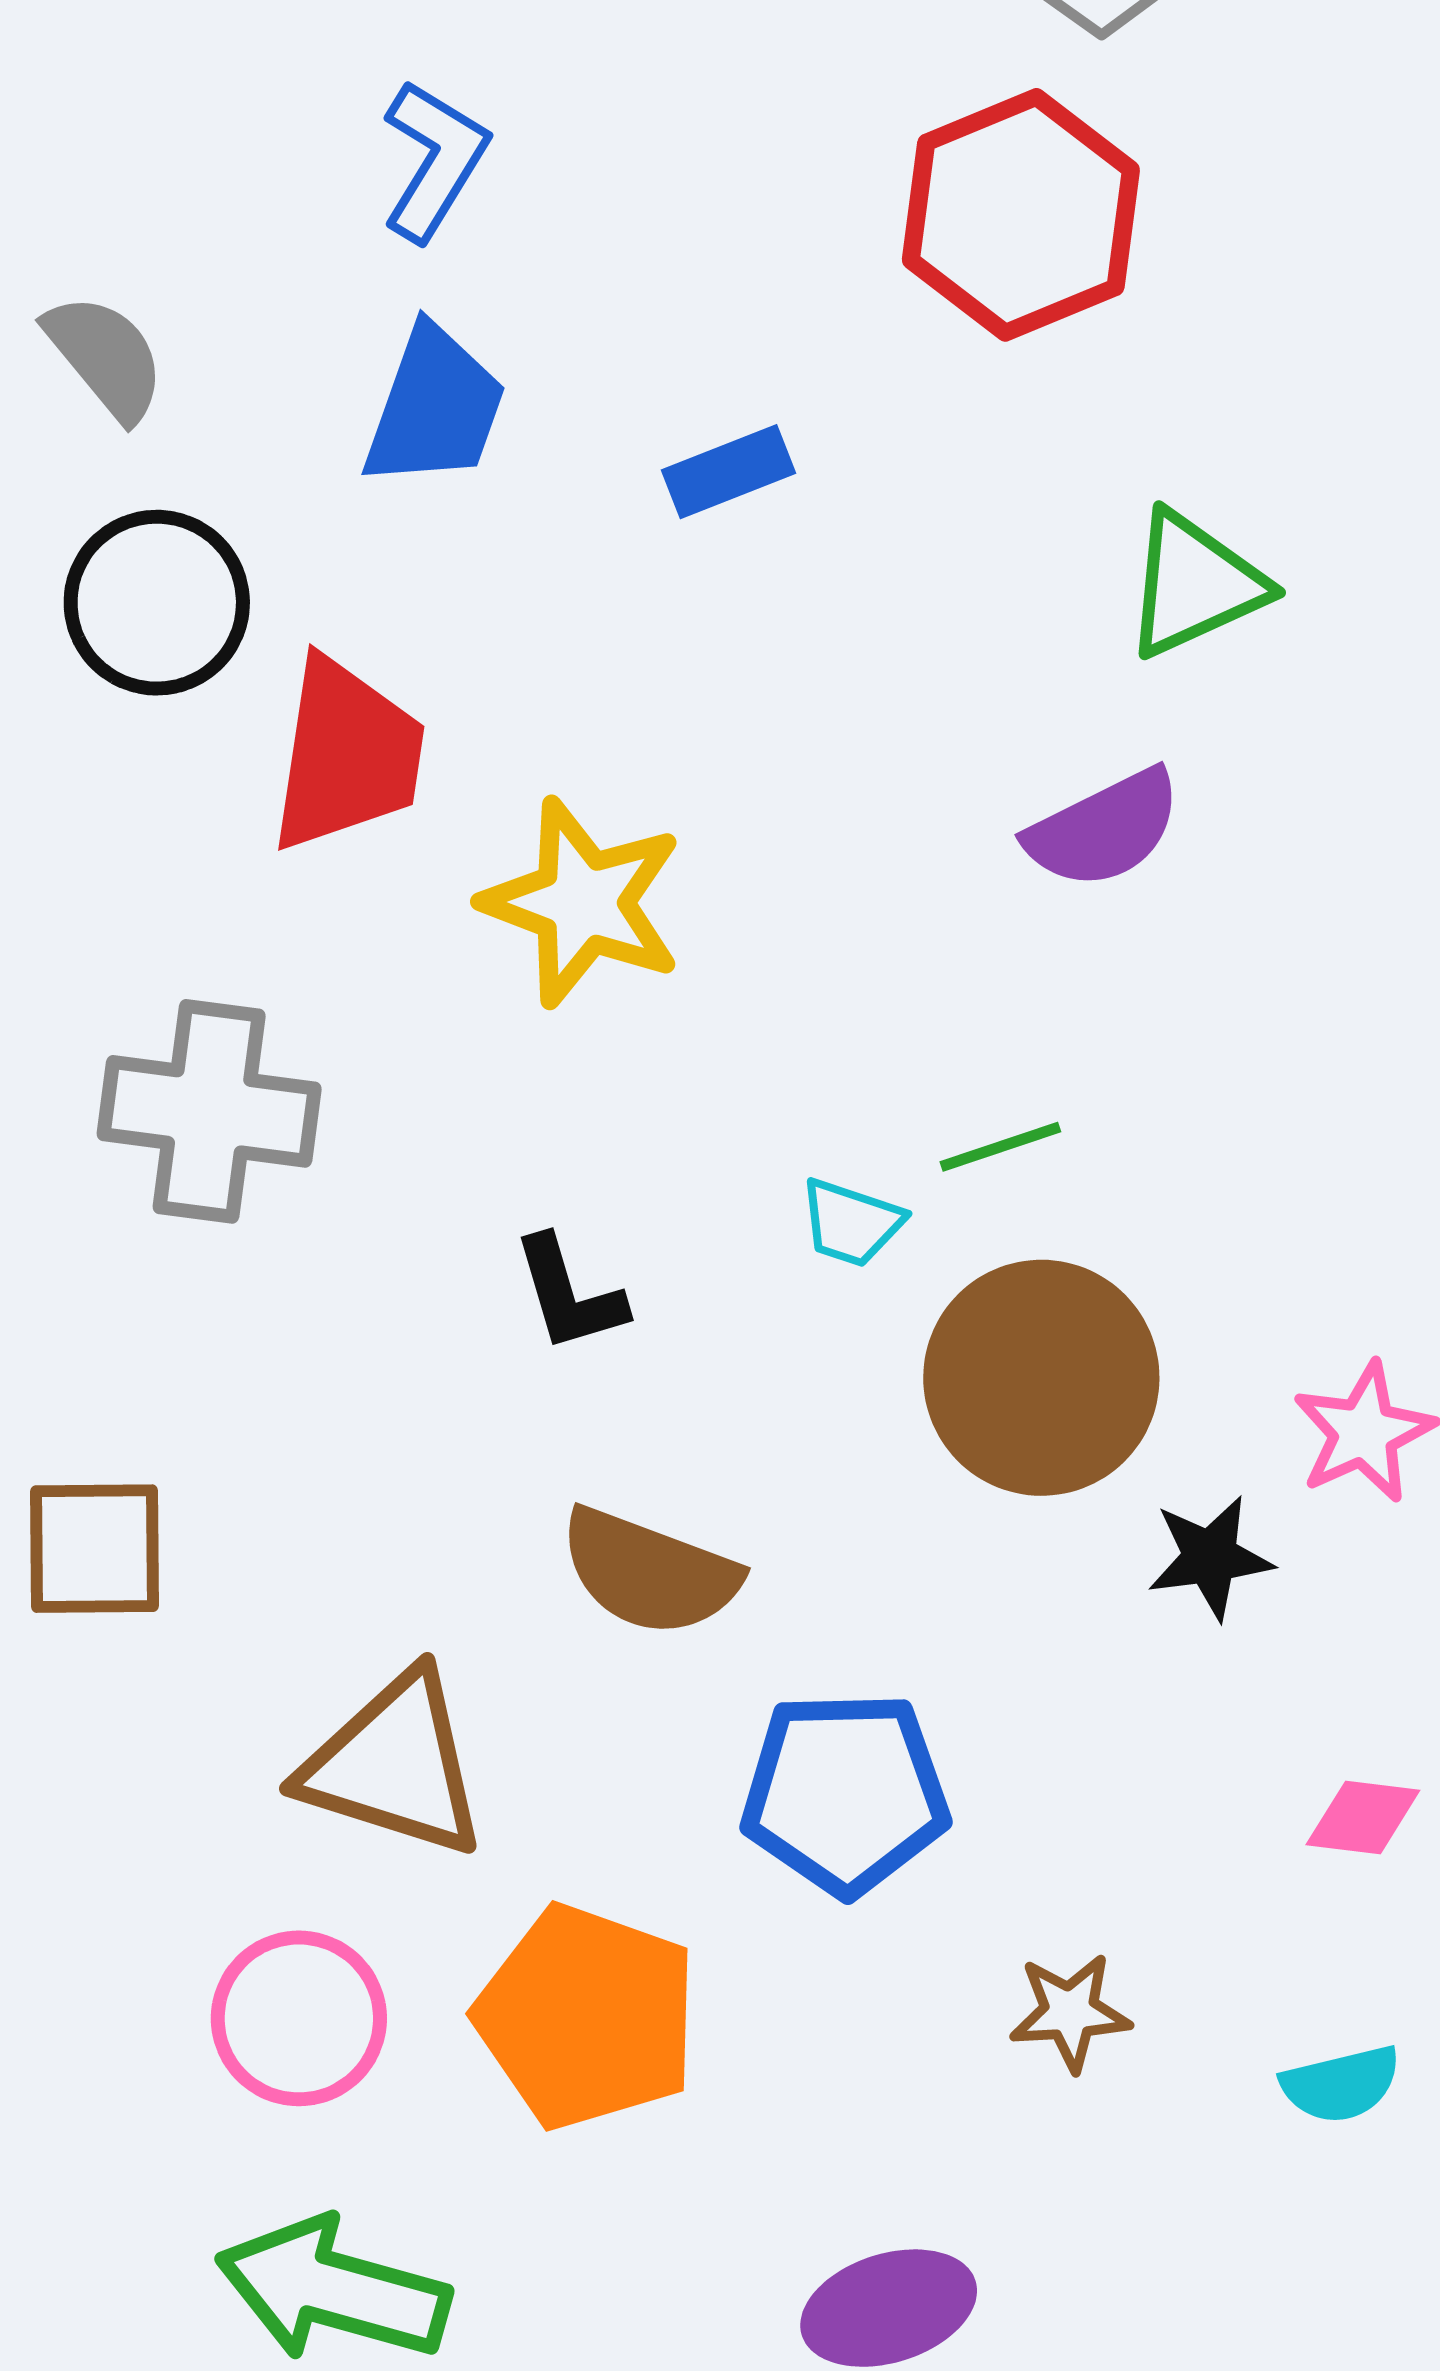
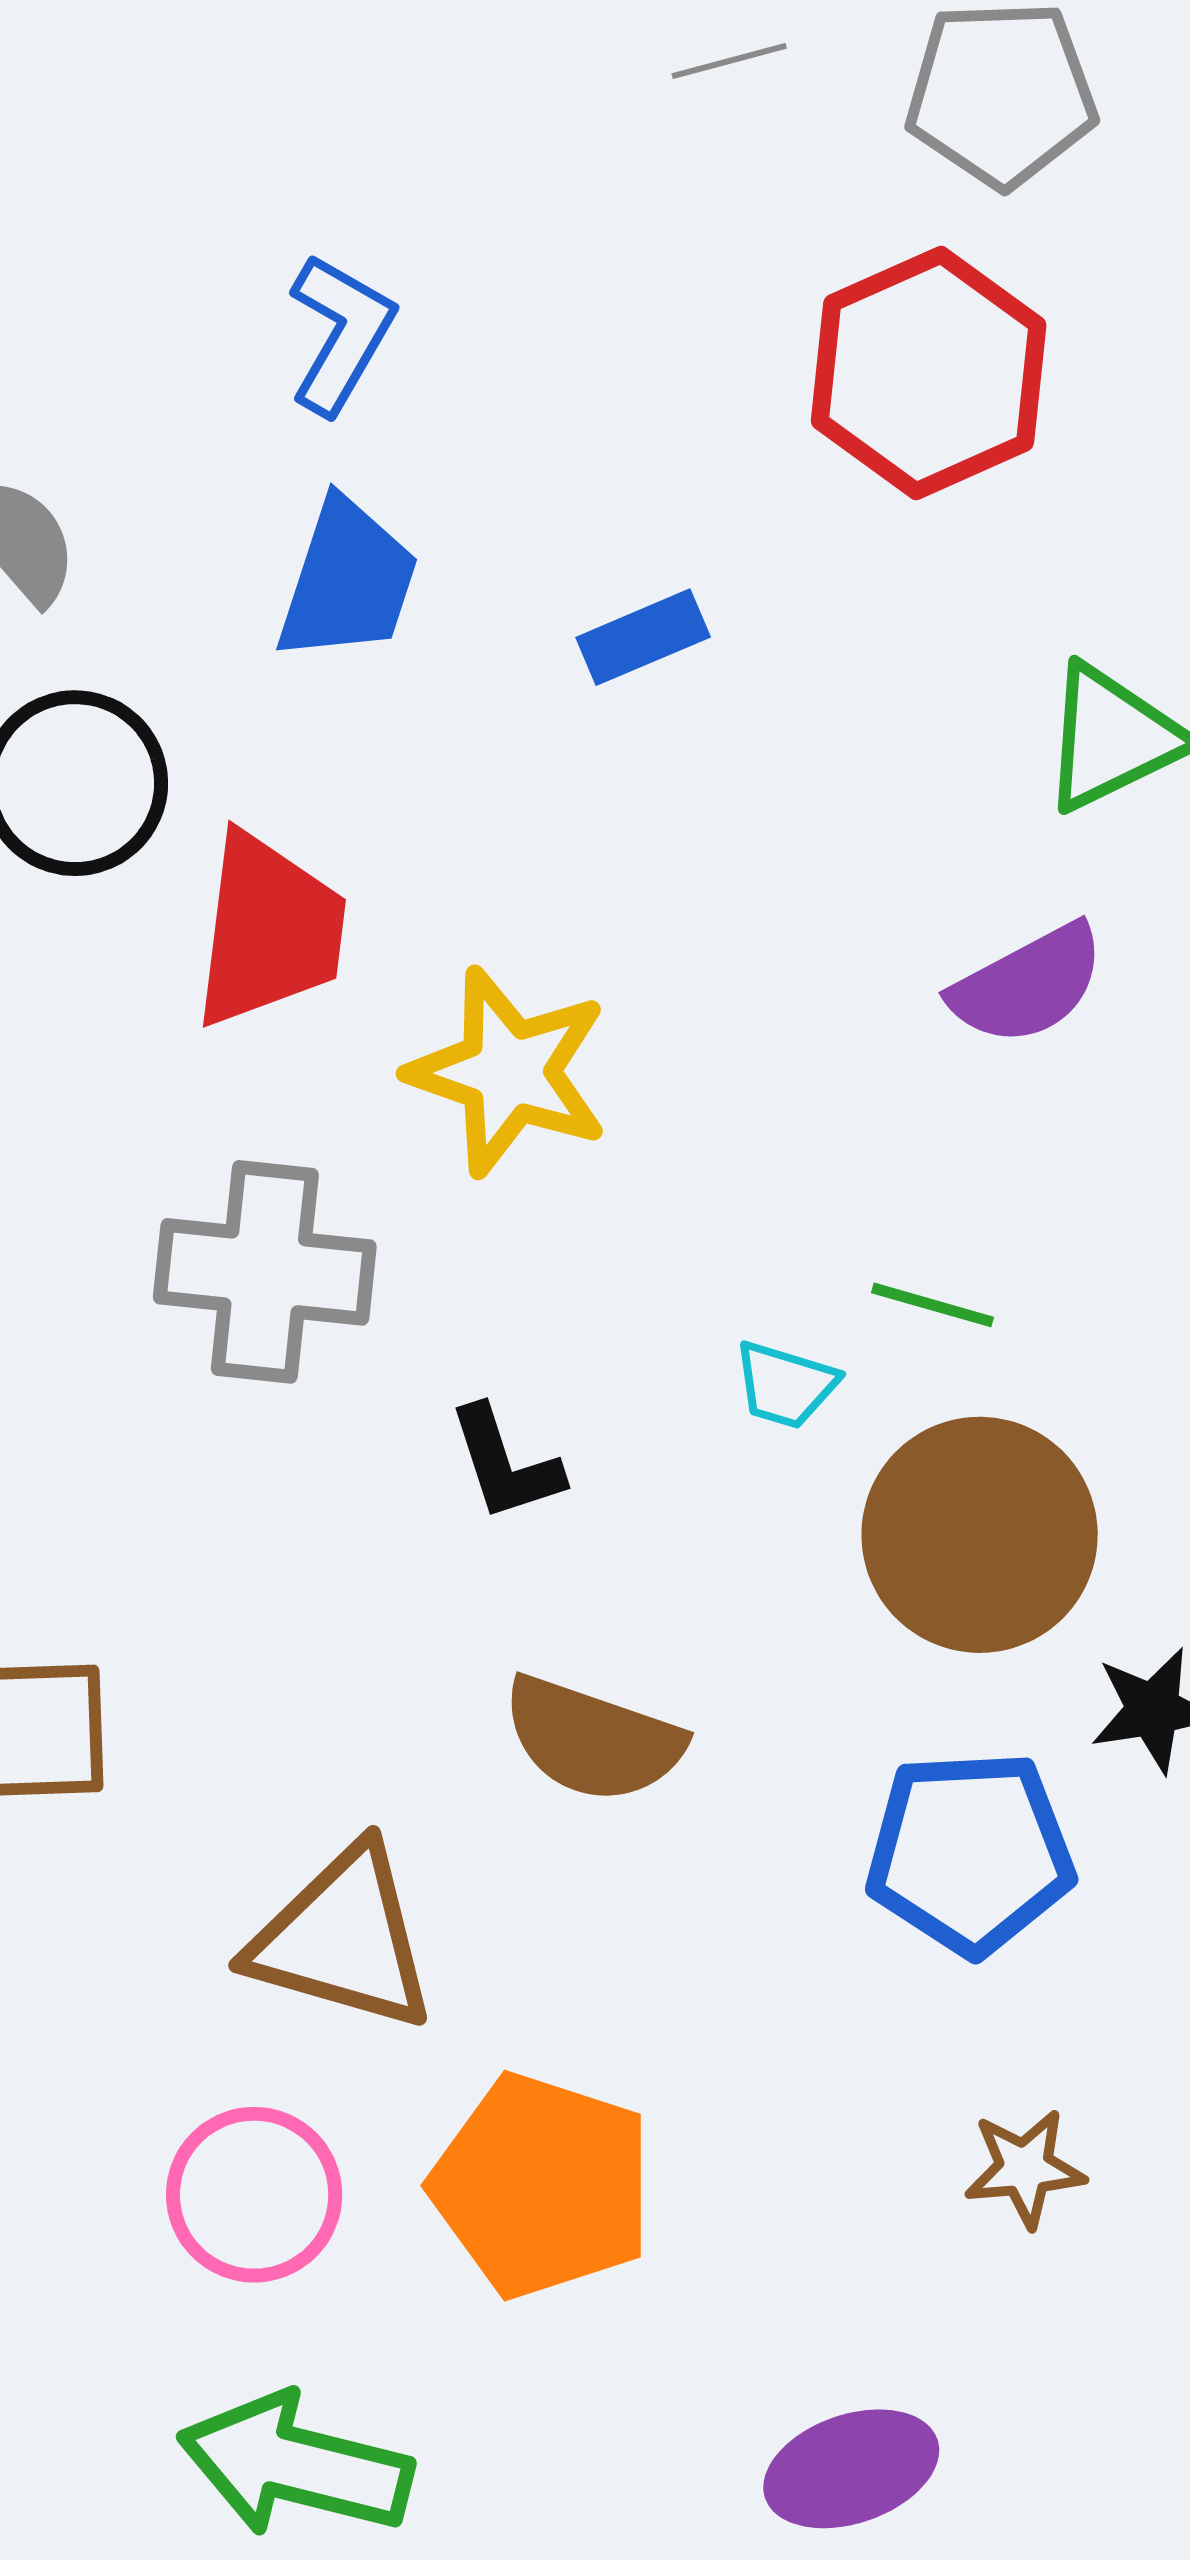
gray cross: (209, 1111) -> (265, 1272), moved
green line: (1000, 1147) -> (932, 1305), turned 36
blue pentagon: (845, 1793) -> (970, 1853), moved

